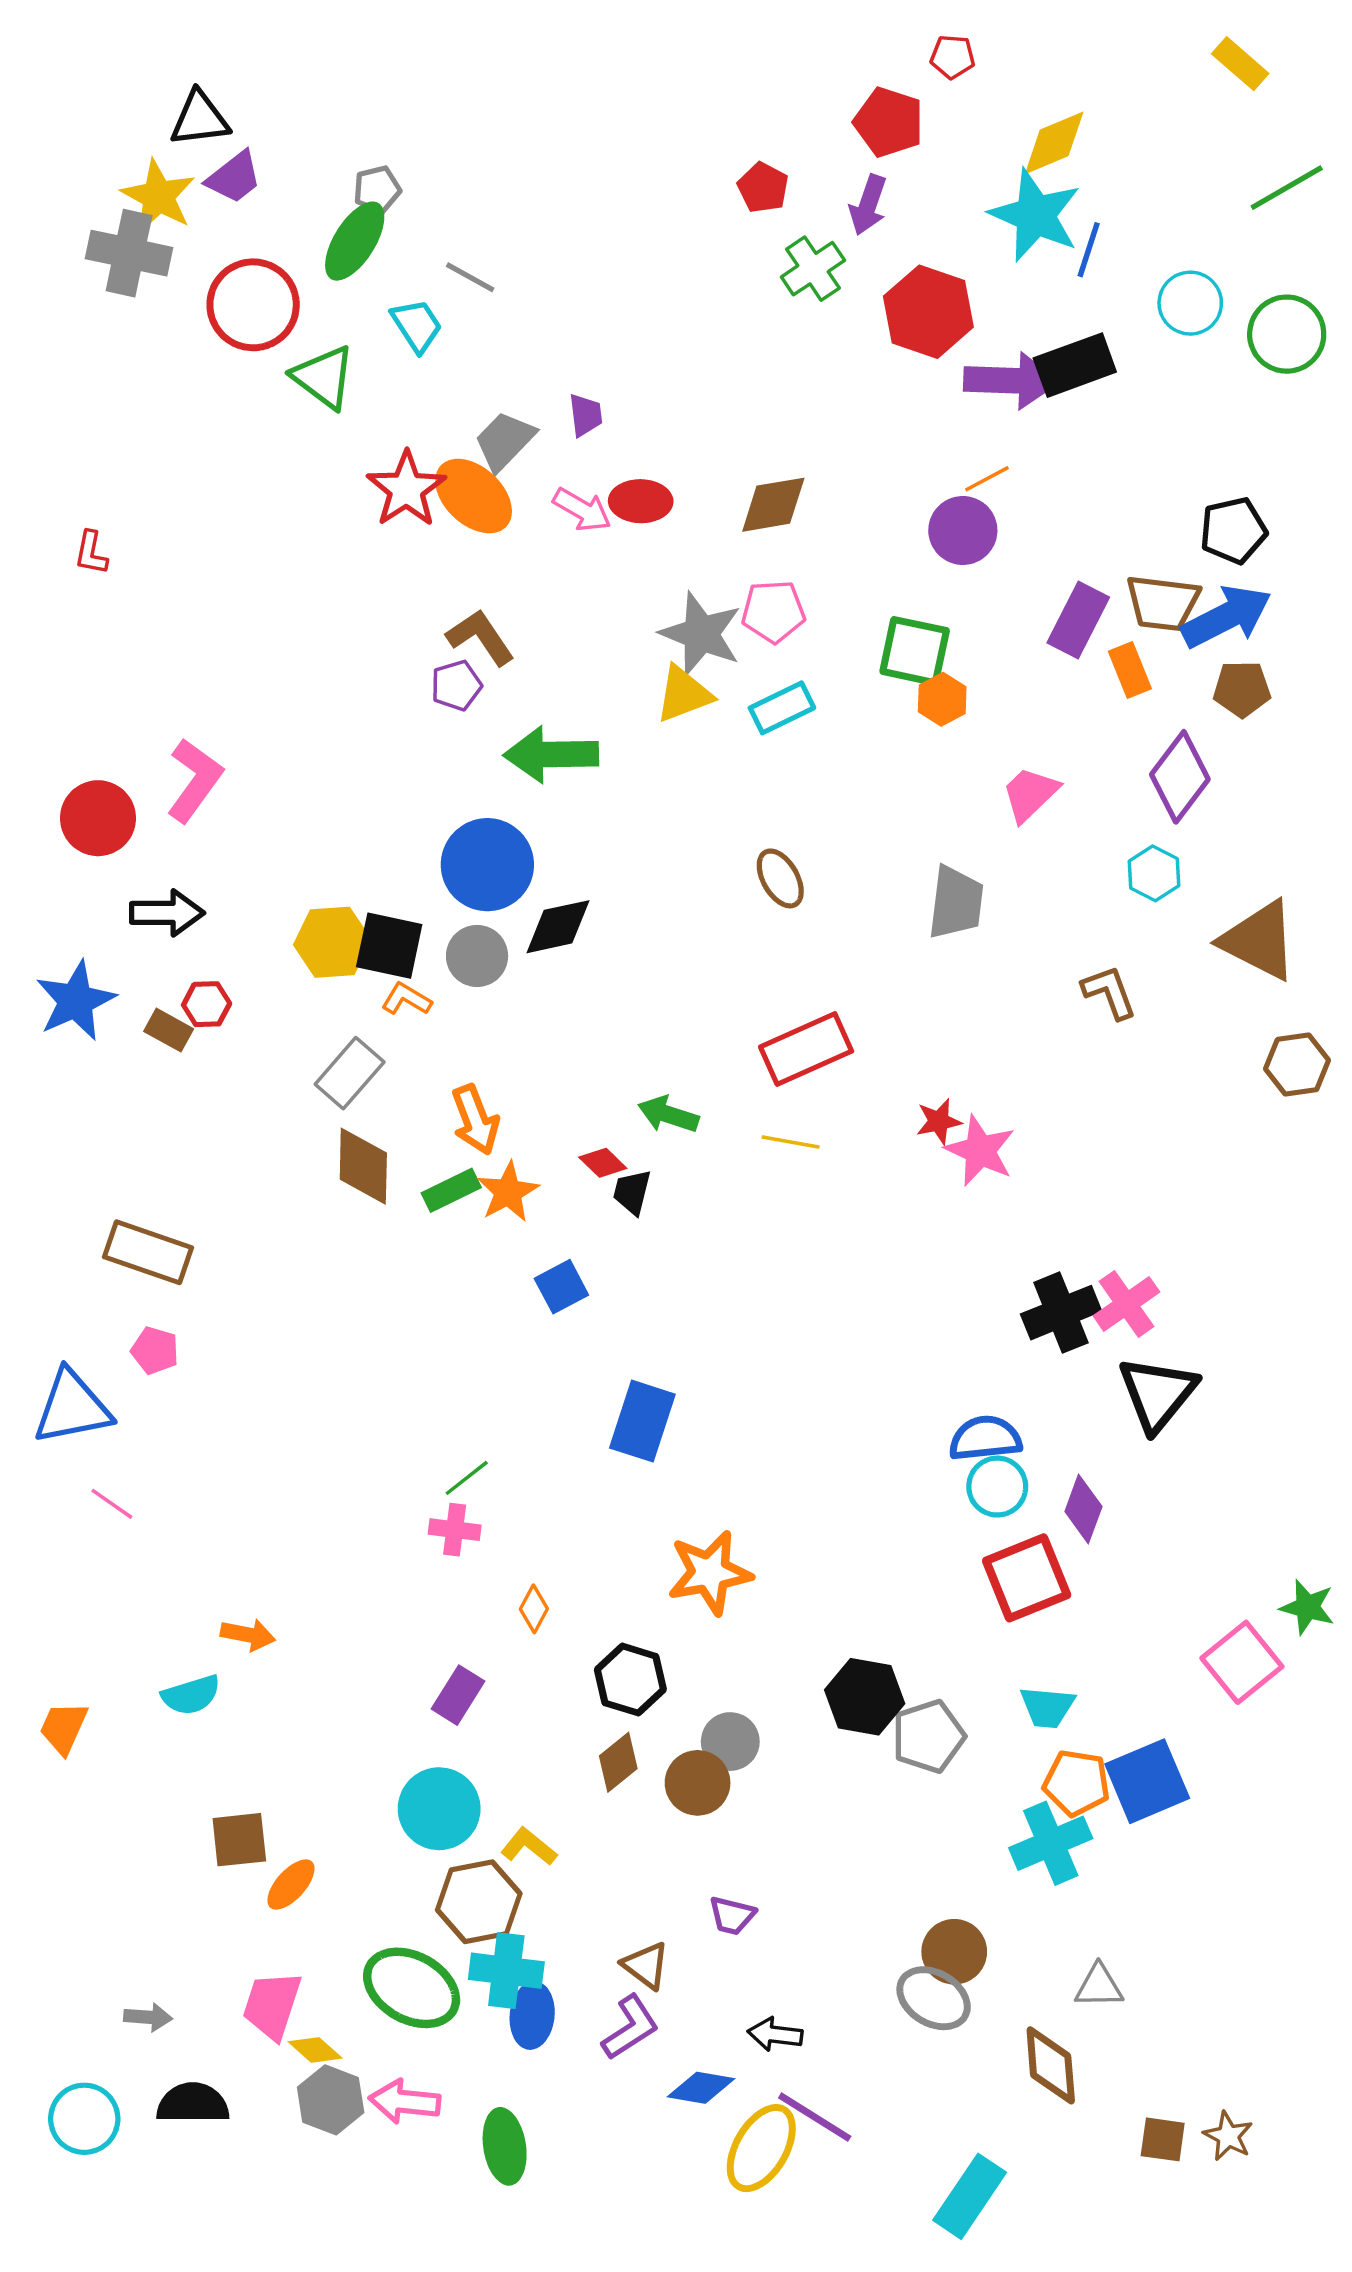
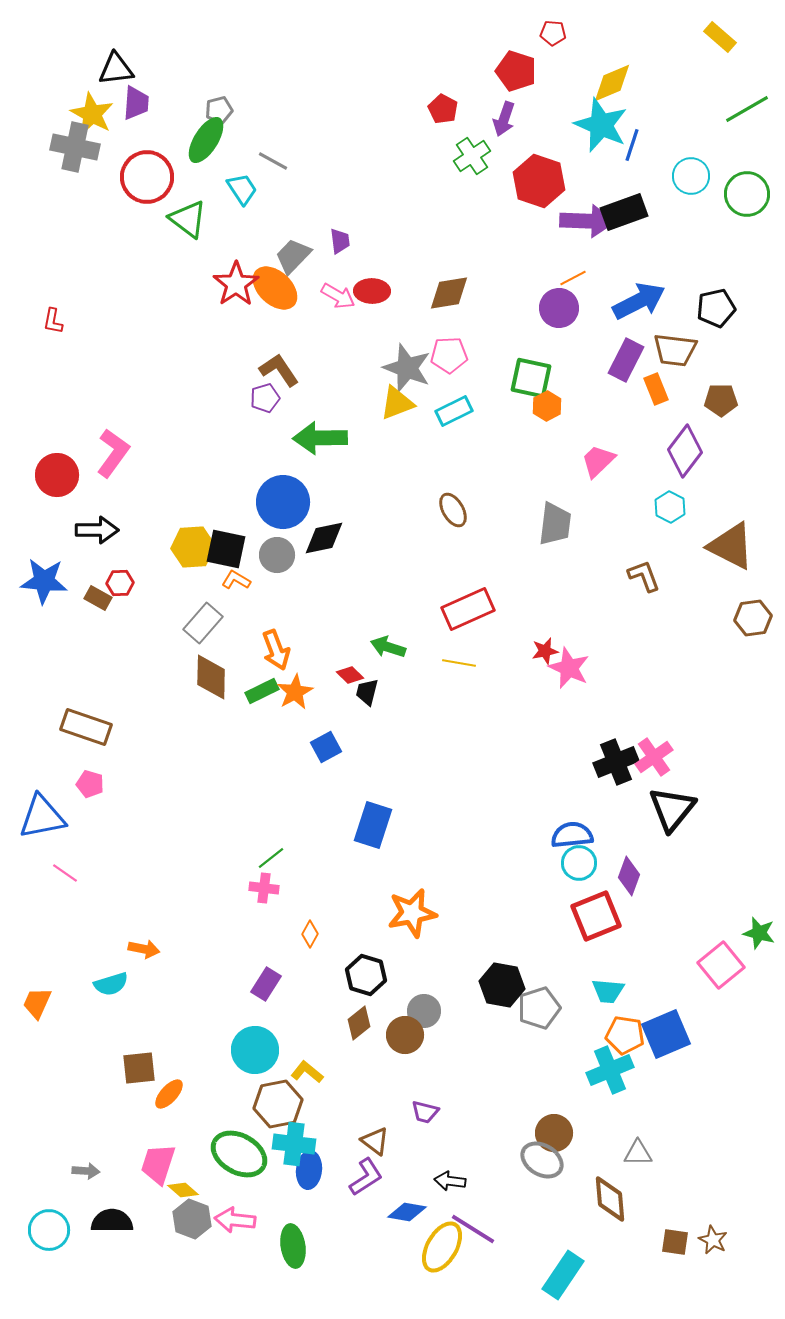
purple trapezoid: (234, 177) -> (136, 103), turned -48
blue arrow: (1226, 617) -> (639, 301), moved
blue star: (76, 1001) -> (44, 581), turned 30

